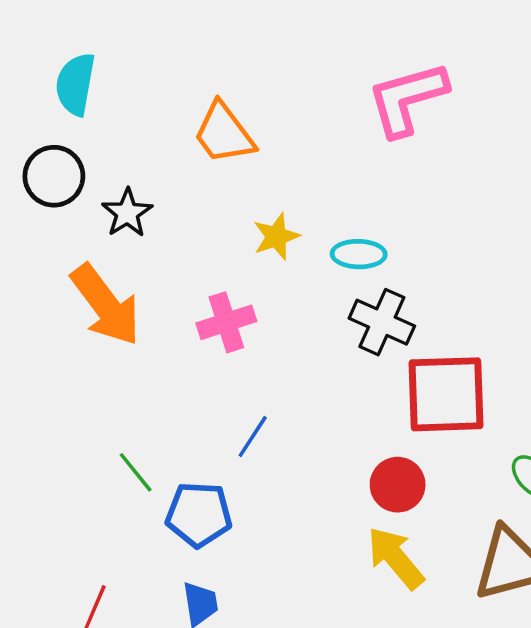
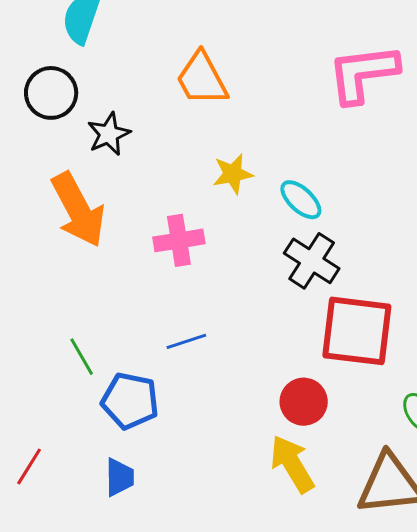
cyan ellipse: (359, 254) -> (301, 200), turned 33
blue line: (253, 437) -> (186, 341), turned 30

